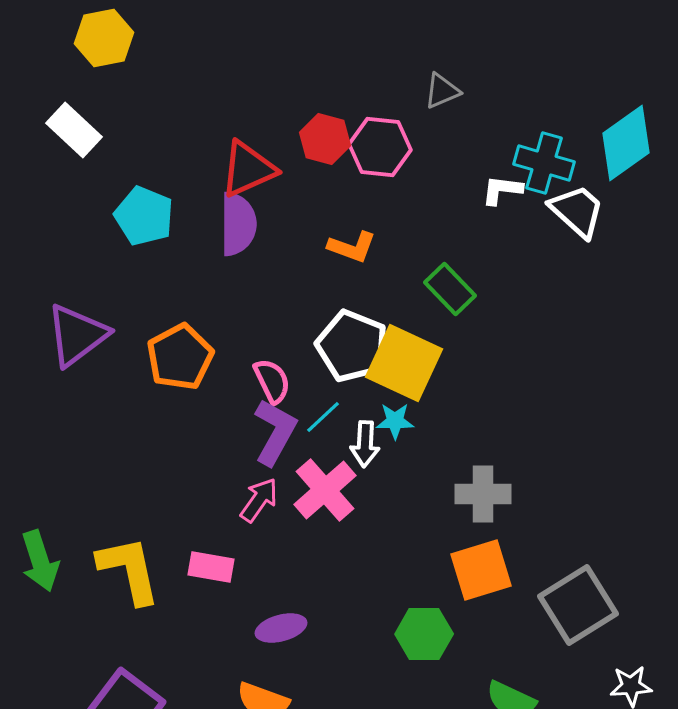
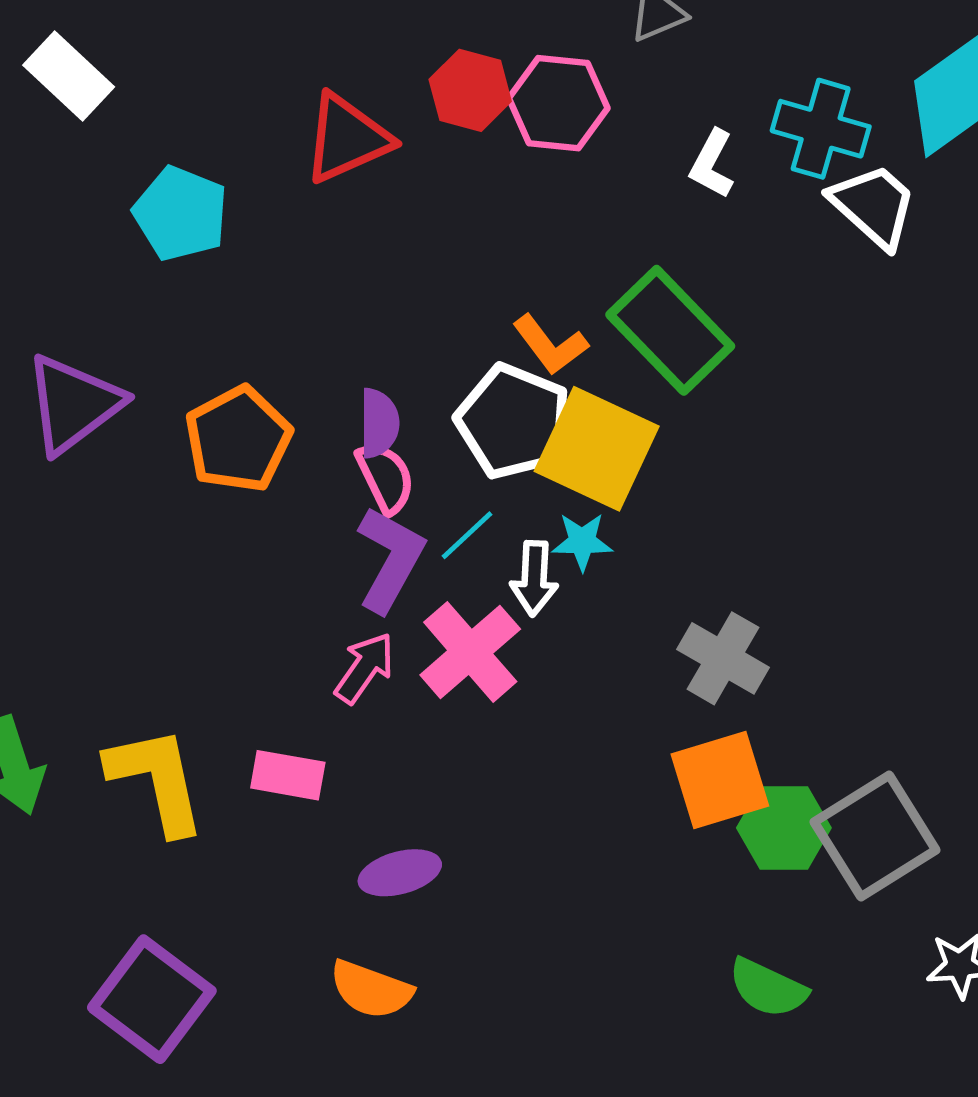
white L-shape: (502, 190) -> (712, 164), moved, turned -69
purple semicircle: (238, 224) -> (379, 423), moved, size x0.7
orange L-shape: (352, 247) -> (550, 345), moved, turned 33
green rectangle: (450, 289) -> (670, 330), size x1.5
gray cross: (483, 494) -> (723, 658), turned 30
green hexagon: (424, 634) -> (784, 828), moved

